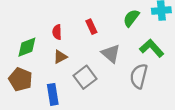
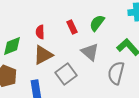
green semicircle: (131, 18) -> (97, 23), moved
brown triangle: (60, 57) -> (43, 55), size x1.5

